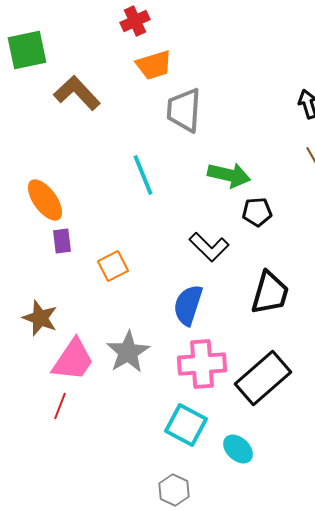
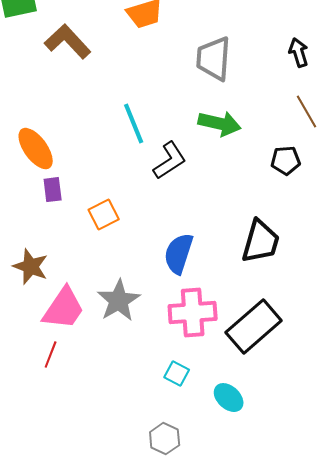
gray trapezoid: (184, 110) -> (214, 59), moved
black pentagon: (257, 212) -> (286, 161), moved
black L-shape: (209, 247) -> (170, 161), moved, turned -78
cyan square: (186, 425) -> (177, 374), size x0.6

